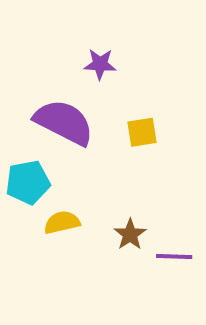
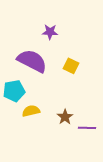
yellow square: (142, 132) -> (71, 66), turned 35

